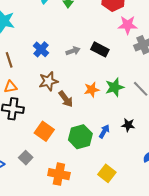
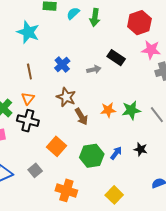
black rectangle: (100, 49) -> (116, 58), moved
brown star: (48, 81) -> (66, 97), turned 30
orange triangle: (11, 87) -> (28, 98), turned -48

